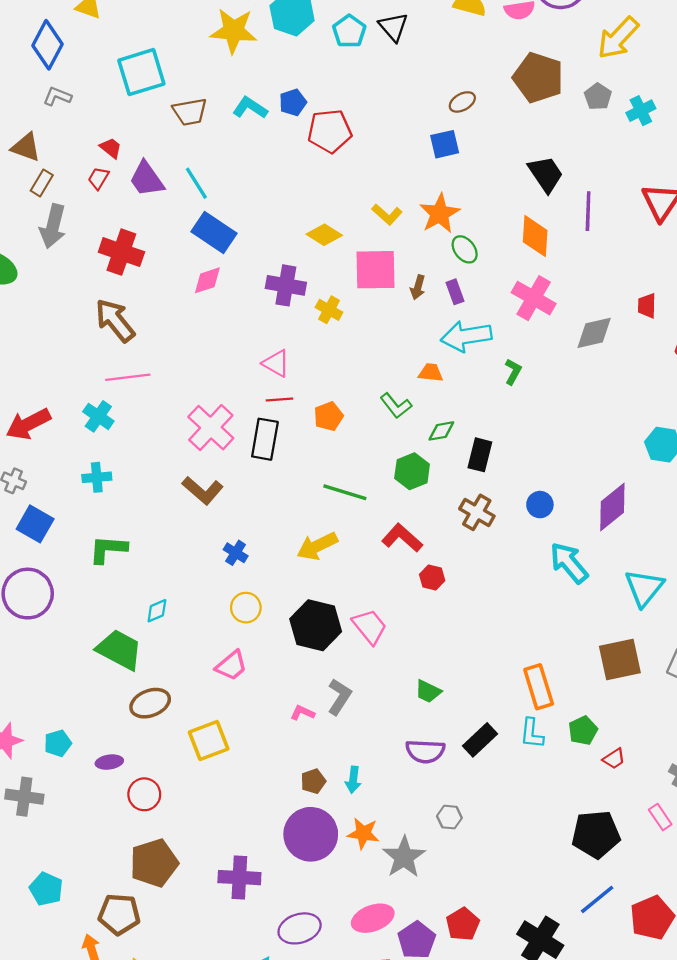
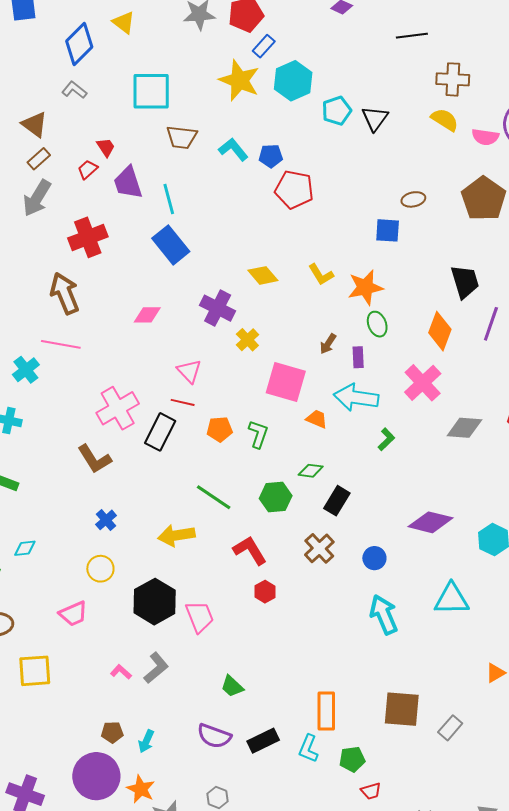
red cross: (121, 252) -> (88, 237), turned 33
pink square: (376, 270) -> (286, 382), moved
pink diamond: (207, 280) -> (147, 315), moved
green L-shape: (396, 406) -> (258, 434), moved, turned -140
purple diamond: (612, 507) -> (431, 522), moved, turned 36
cyan triangle: (644, 588) -> (452, 599), moved, turned 33

